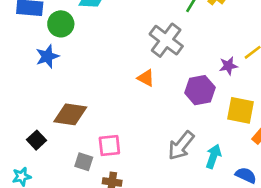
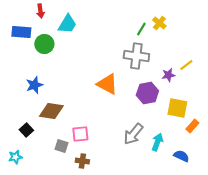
gray cross: (166, 40) -> (136, 56), moved, turned -30
blue star: (47, 56) -> (34, 85), moved
orange triangle: (146, 78) -> (107, 84), size x1.6

